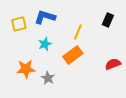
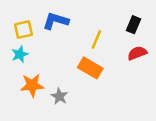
cyan star: (45, 44) -> (20, 54), moved
orange rectangle: (73, 55) -> (90, 68), turned 66
red semicircle: (113, 64) -> (137, 53), moved

